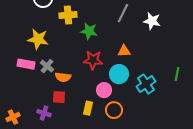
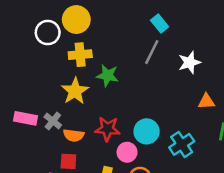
white star: (152, 21) -> (189, 62), turned -30
yellow star: (38, 39) -> (75, 91), moved, turned 30
orange triangle: (124, 51) -> (206, 101), moved
red star: (93, 60) -> (107, 129), moved

